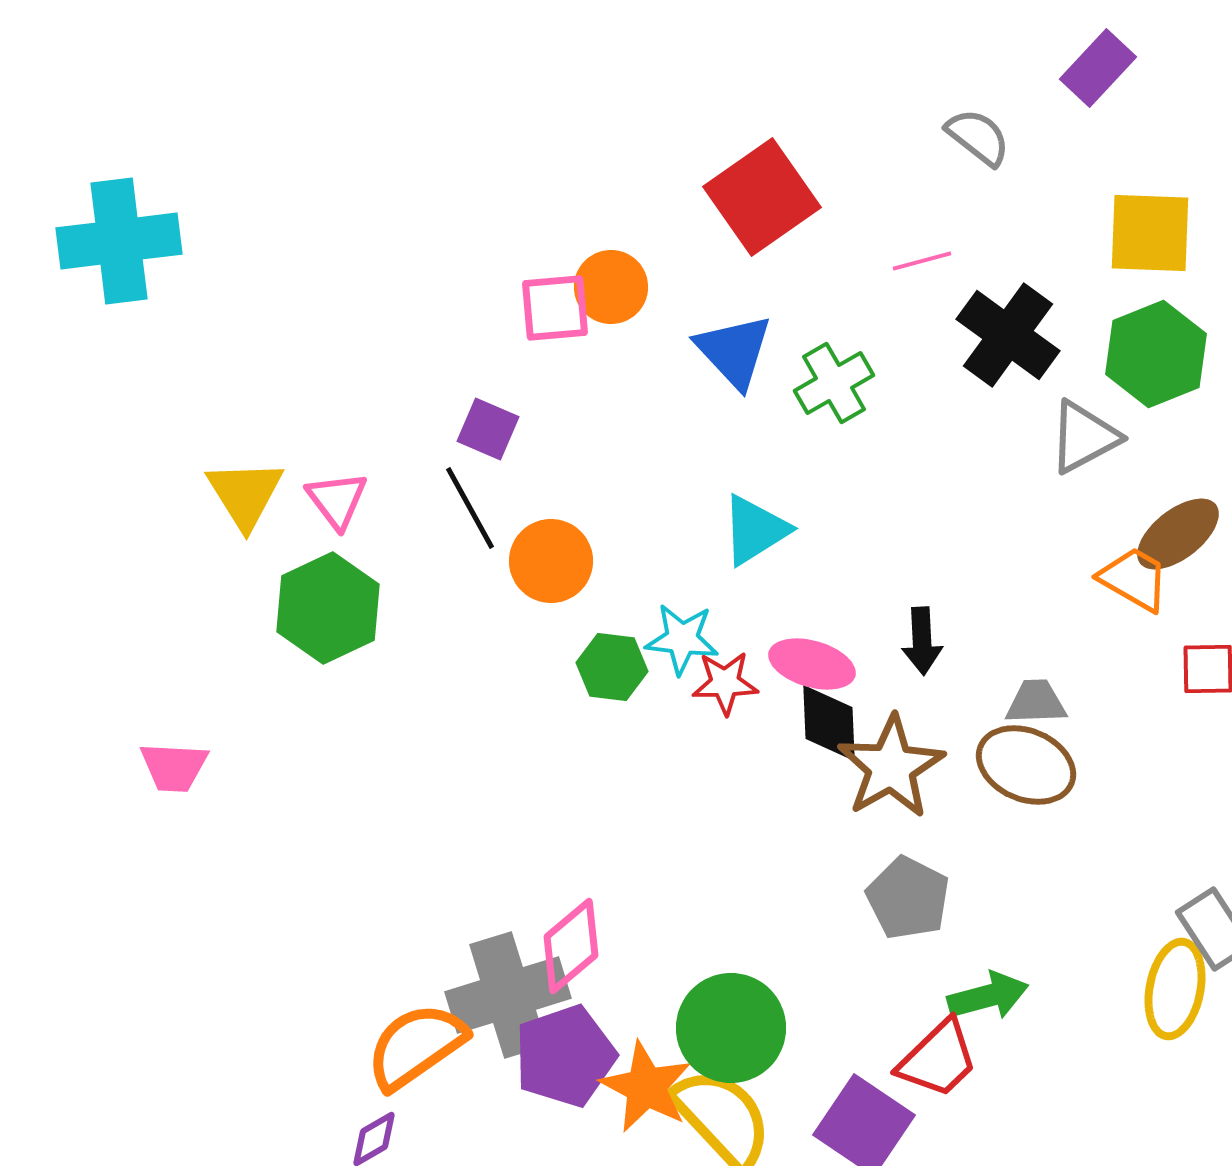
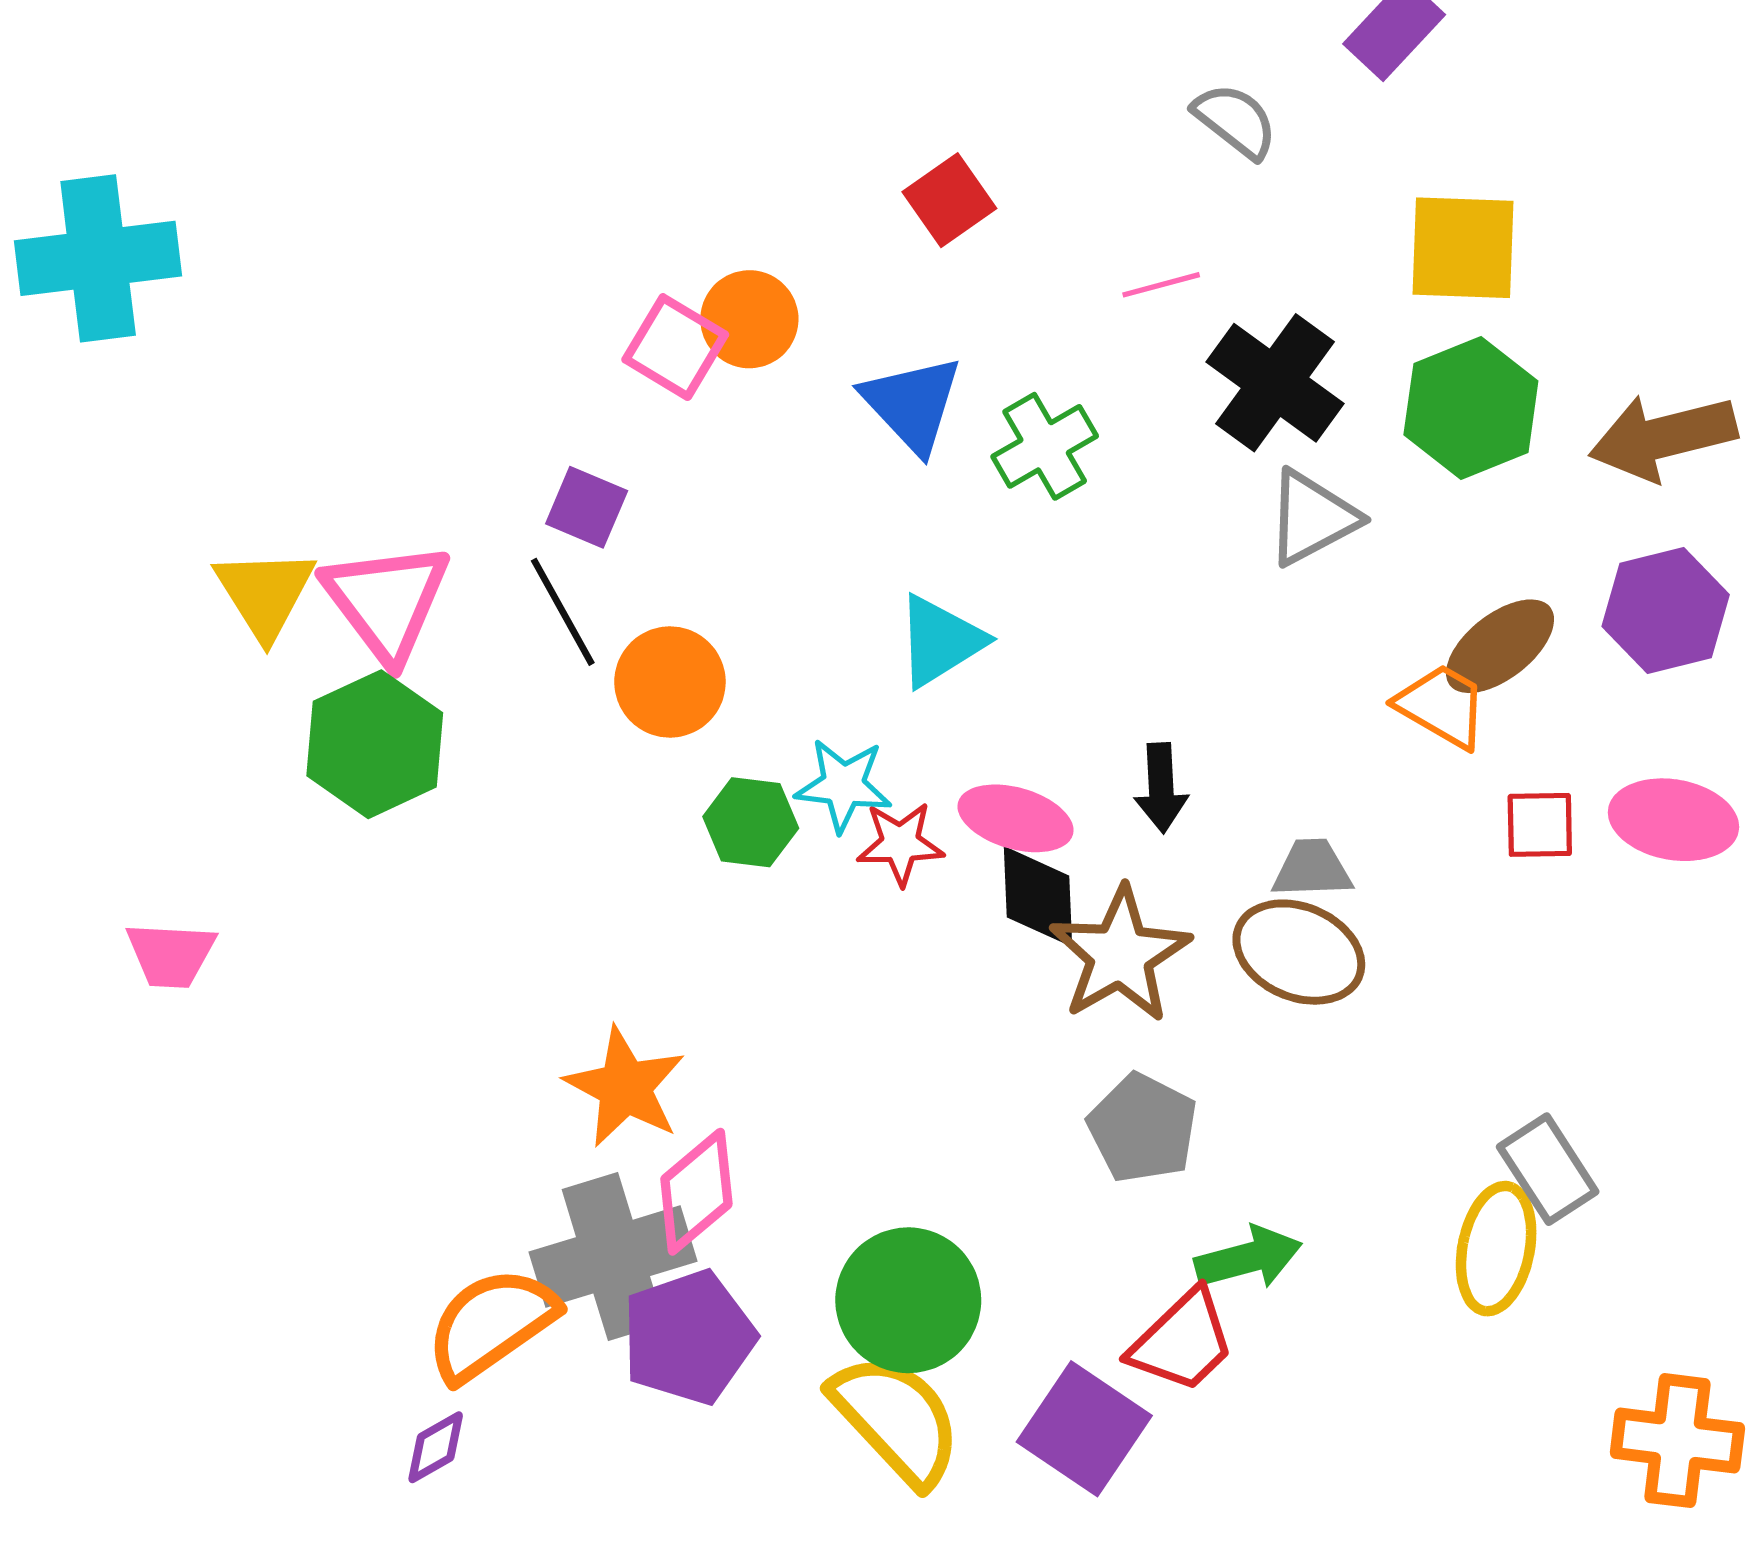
red square: (762, 197) -> (949, 200), size x0.6
pink square: (555, 308) -> (675, 347), turned 36
gray triangle: (1084, 437) -> (1312, 518), moved
pink triangle: (337, 500) -> (387, 601), size x1.6
orange star: (646, 1087) -> (625, 1087), moved

